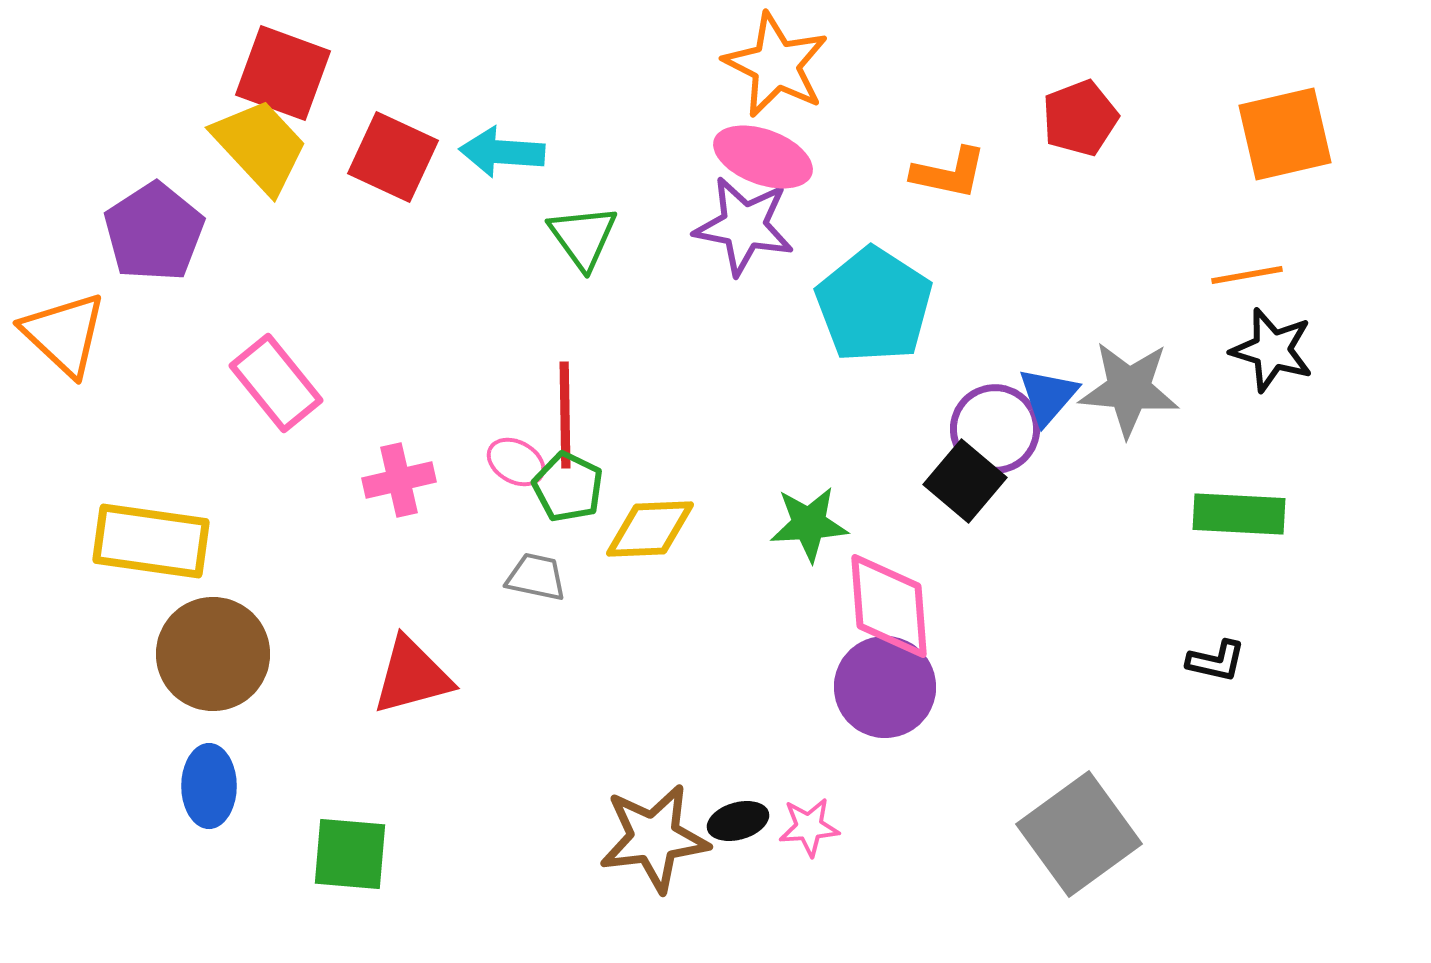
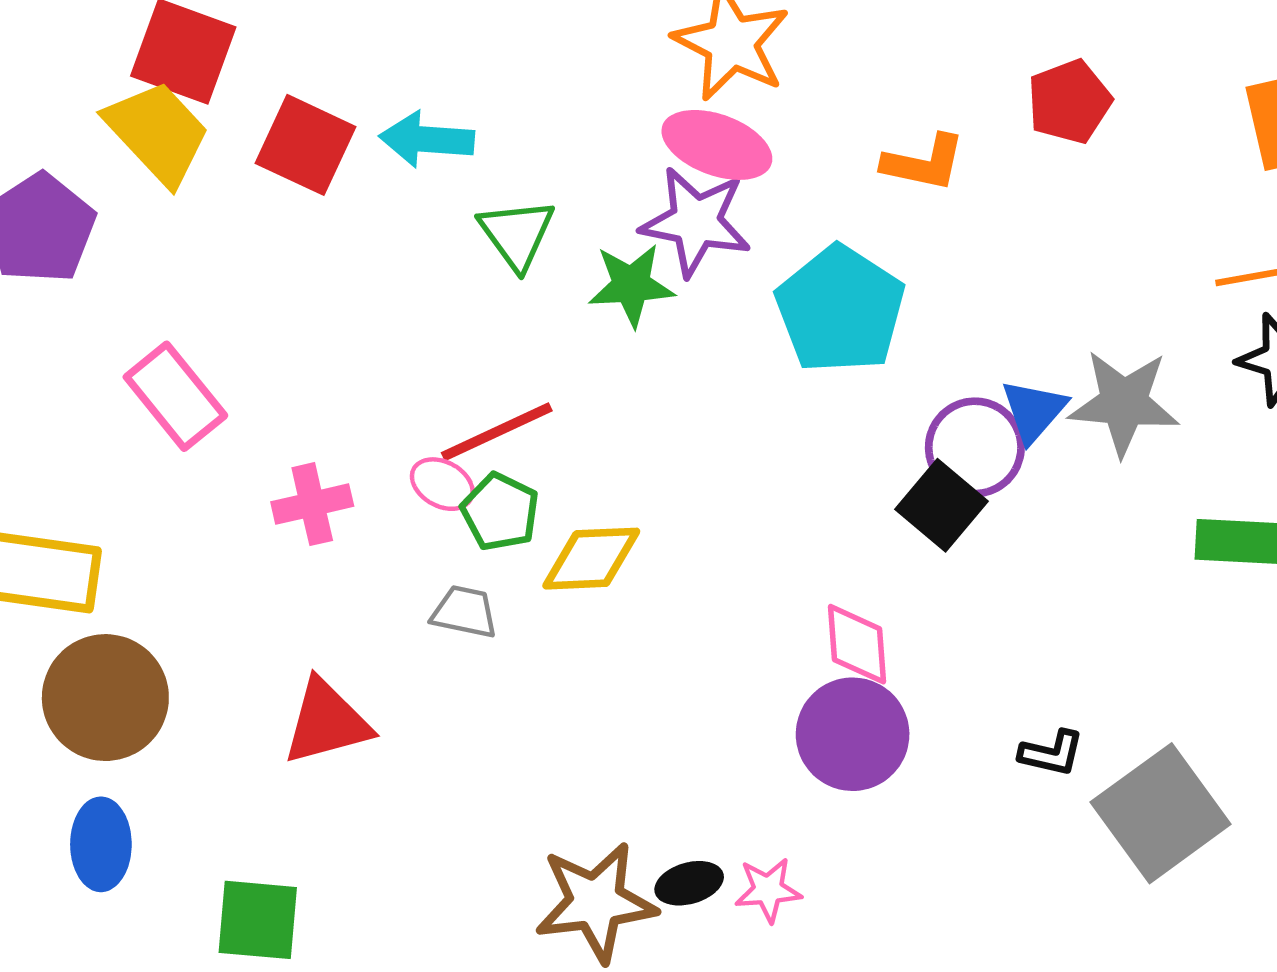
red line: (565, 415) -> (497, 432), turned 66
green star: (809, 524) -> (631, 285), moved
pink diamond: (889, 606) -> (857, 644), size x0.7
black L-shape: (1216, 661) -> (1052, 753), moved
gray square: (1079, 834) -> (1161, 813), moved

